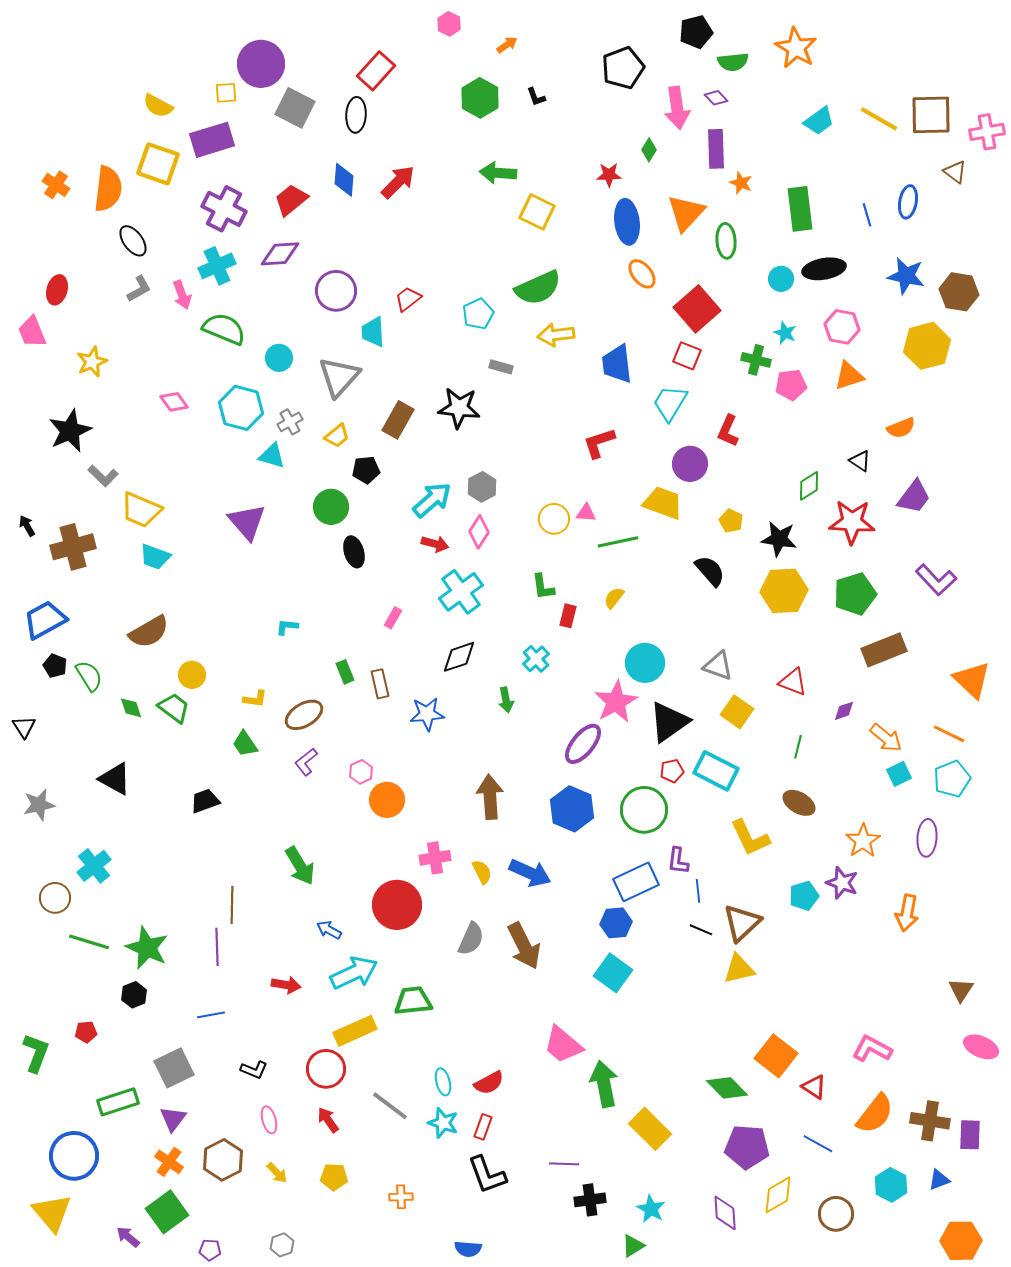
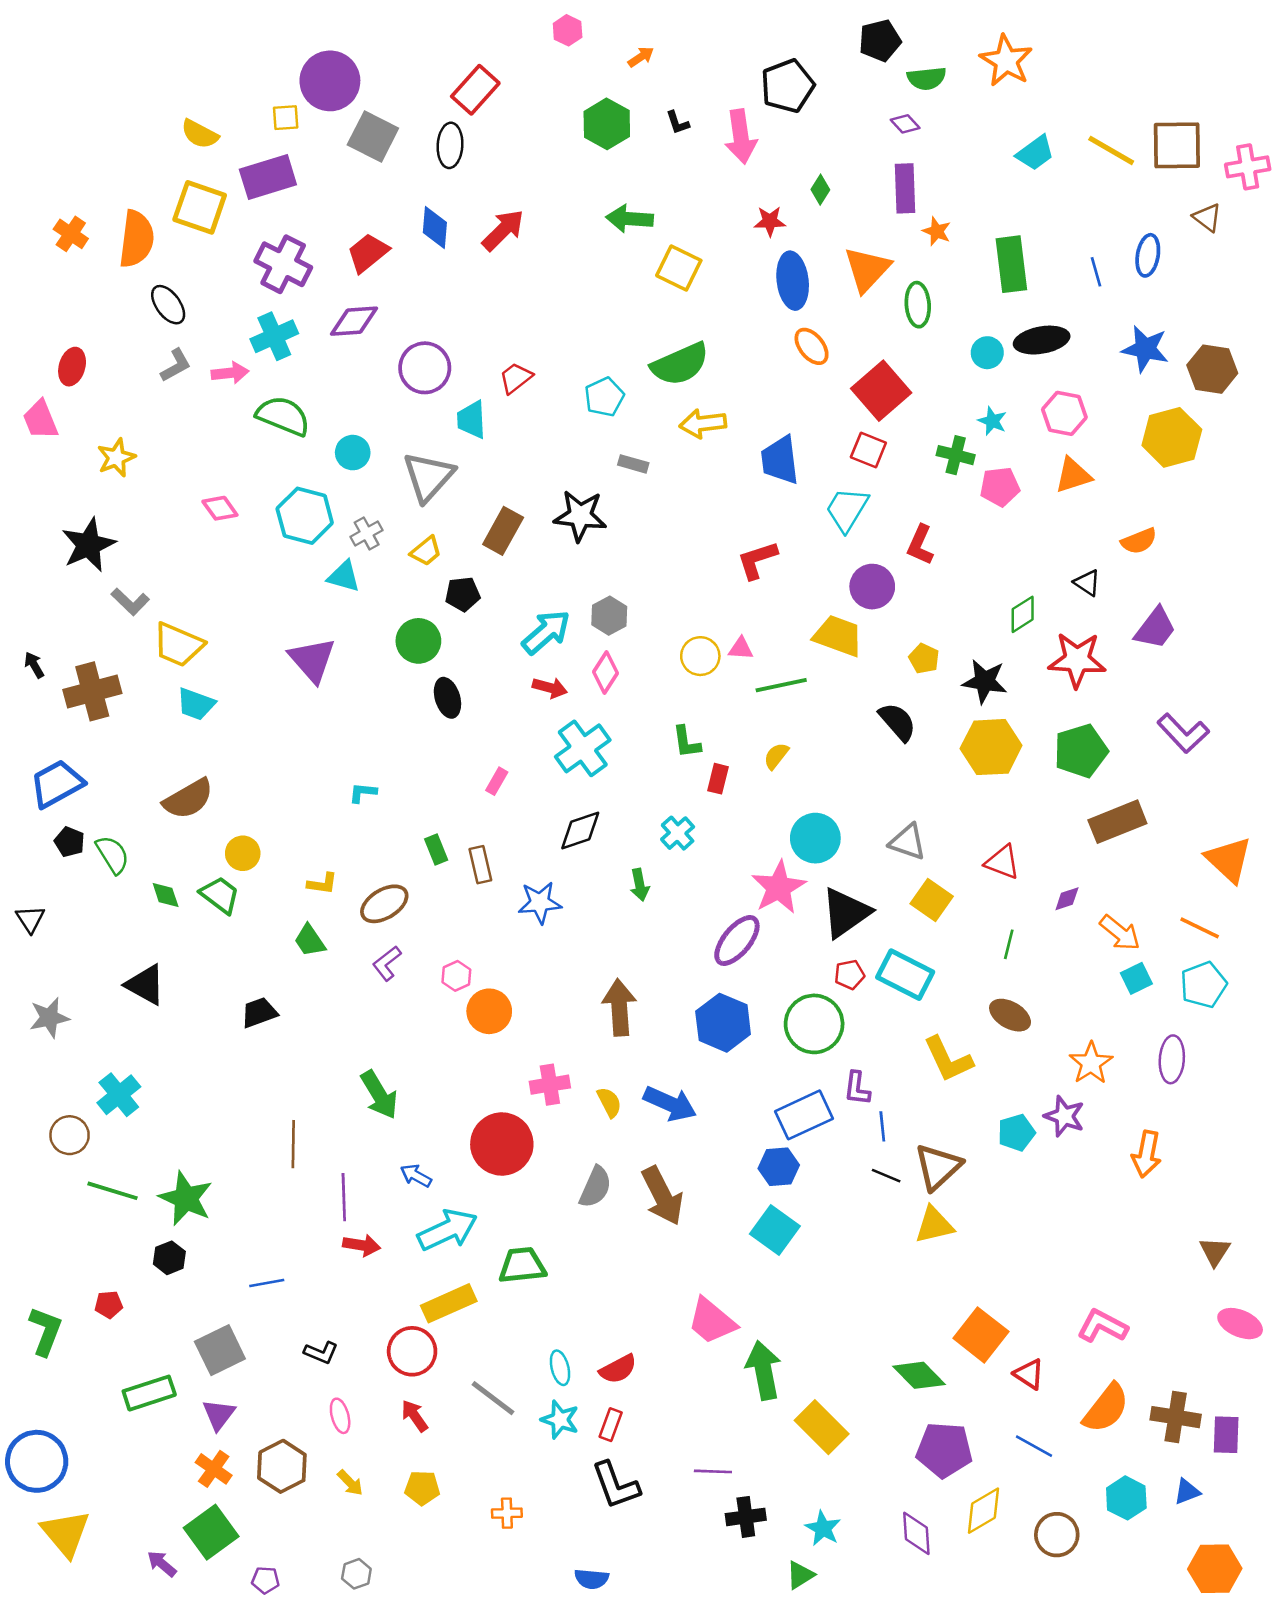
pink arrow: (677, 108) -> (741, 137), moved
pink arrow: (182, 295) -> (230, 373), turned -76
purple line: (217, 947) -> (344, 1197), moved
blue circle: (74, 1156) -> (37, 1461), moved

